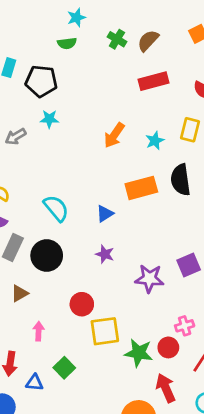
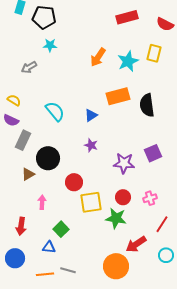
gray arrow: (16, 137) -> (29, 67), moved
cyan star: (155, 141) -> (128, 61), size x1.5
black semicircle: (181, 180) -> (147, 105), moved
black circle: (47, 256) -> (48, 158), moved
red circle: (168, 347) -> (123, 197), moved
blue triangle: (34, 383) -> (49, 247), moved
red arrow: (166, 388) -> (136, 244), turned -100

